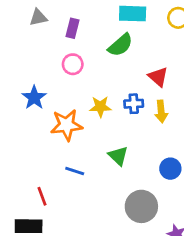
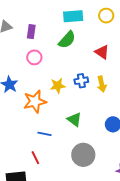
red triangle: (158, 77) -> (102, 52), moved
red line: (42, 196) -> (35, 158), moved
gray circle: (141, 206) -> (83, 155), moved

